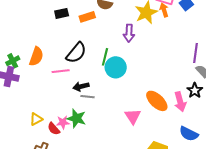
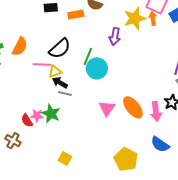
black arrow: (81, 86) -> (60, 83), turned 35
pink triangle: (133, 116) -> (107, 108), moved
yellow triangle: (36, 119) -> (55, 72), moved

